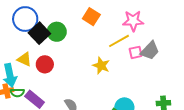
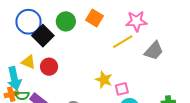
green circle: (57, 32) -> (66, 21), moved
pink square: (136, 52) -> (122, 89), moved
yellow star: (101, 66) -> (104, 80), moved

